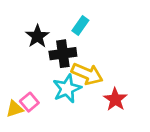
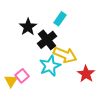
black cross: (63, 54) -> (47, 40), turned -30
yellow triangle: (15, 109) -> (11, 81), turned -40

